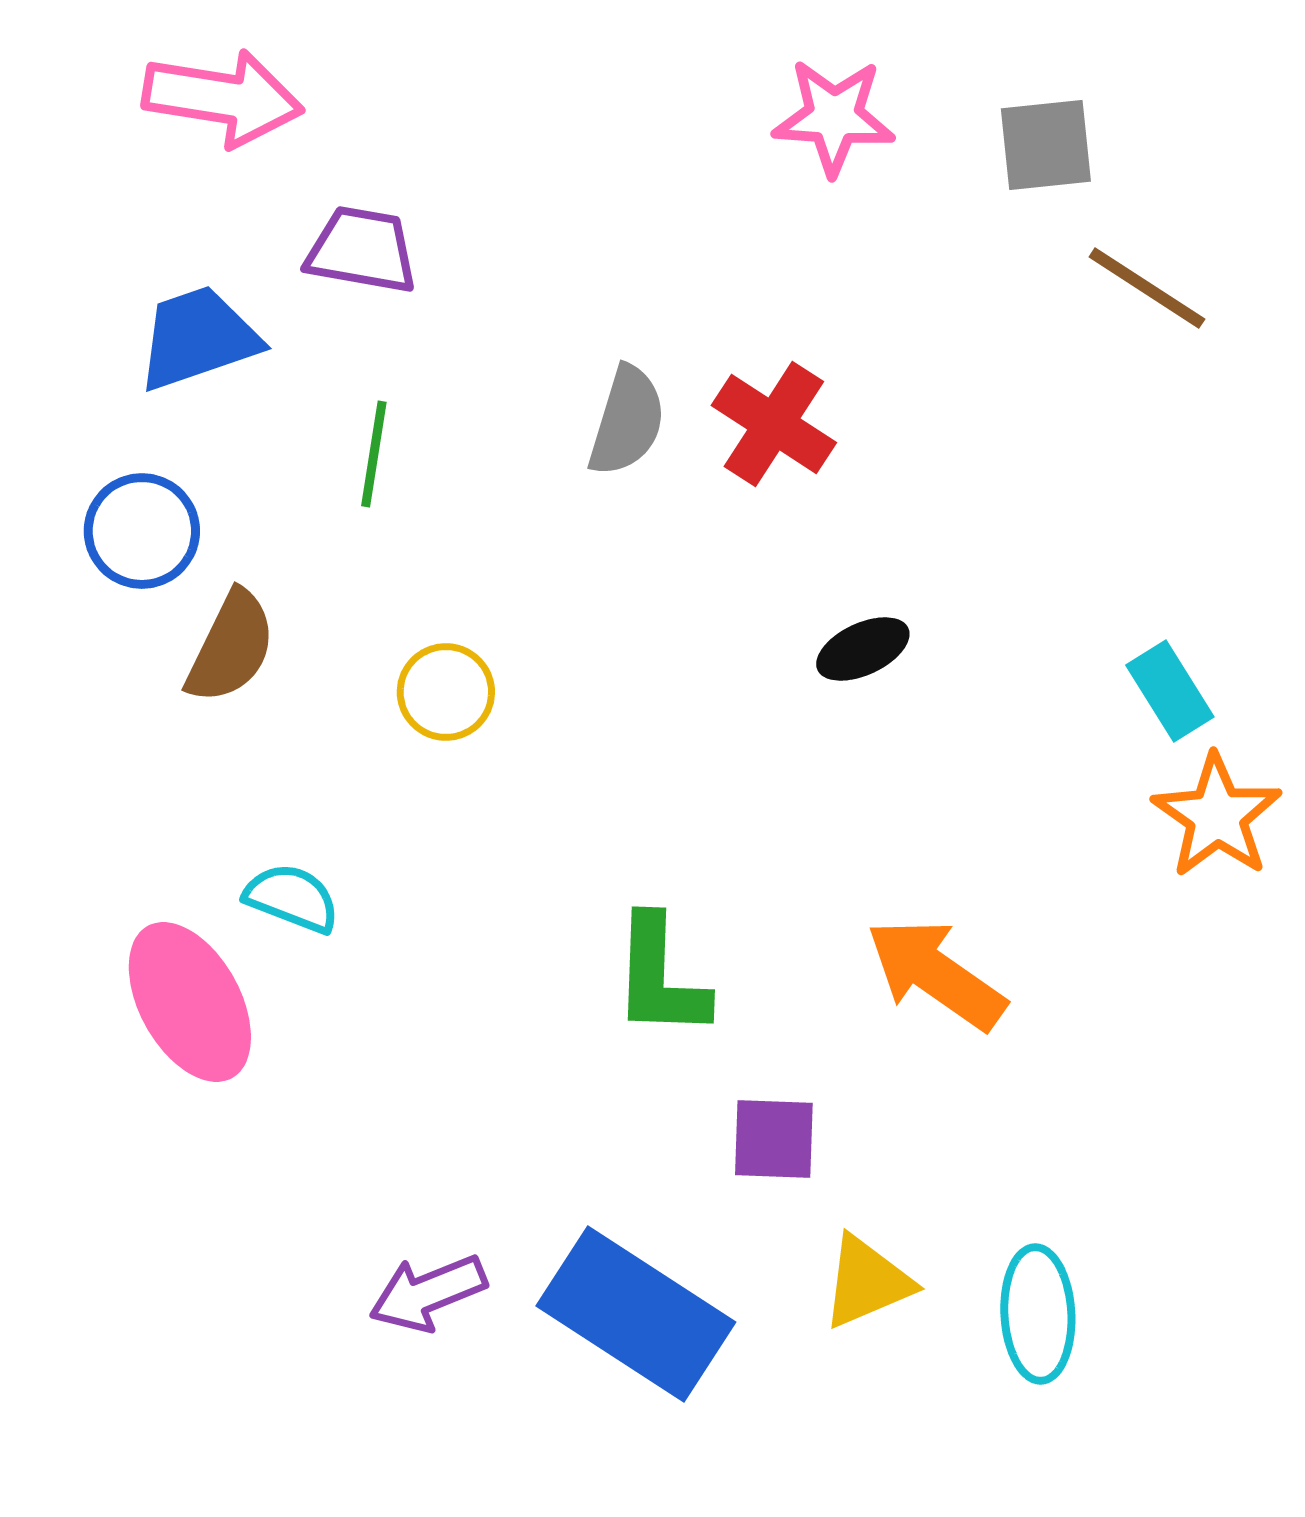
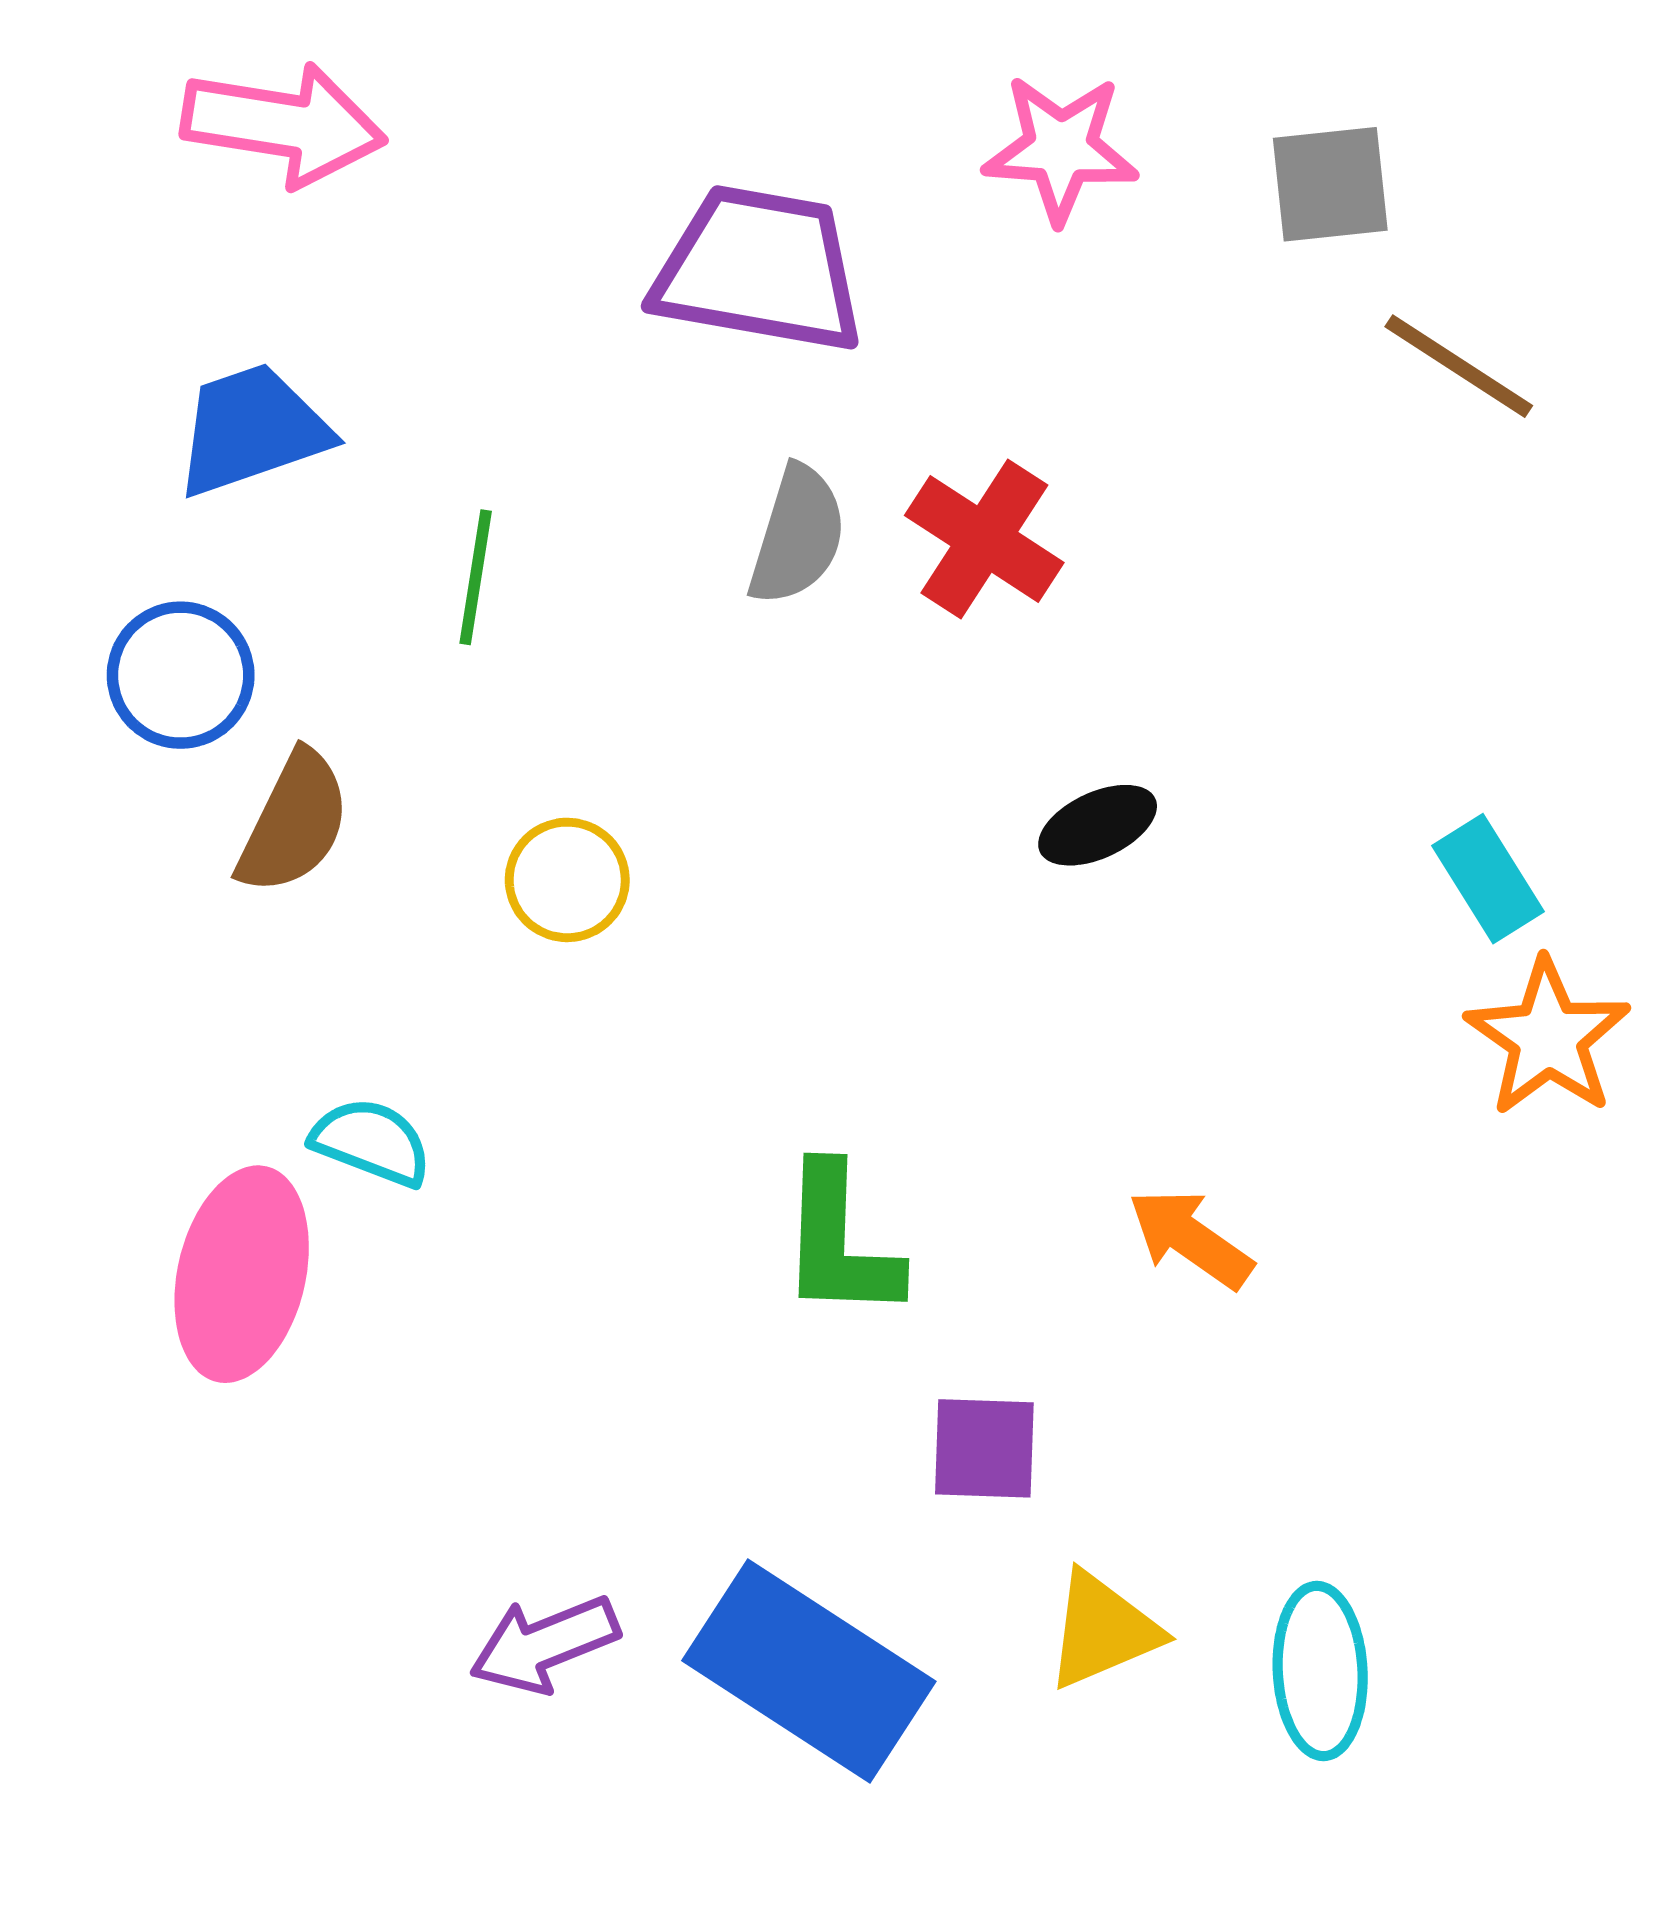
purple trapezoid: (362, 250) -> (759, 269), moved, size x1.5
orange arrow: (936, 974) -> (1190, 1239), size x0.7
pink ellipse: (190, 1002) -> (242, 1274), turned 42

